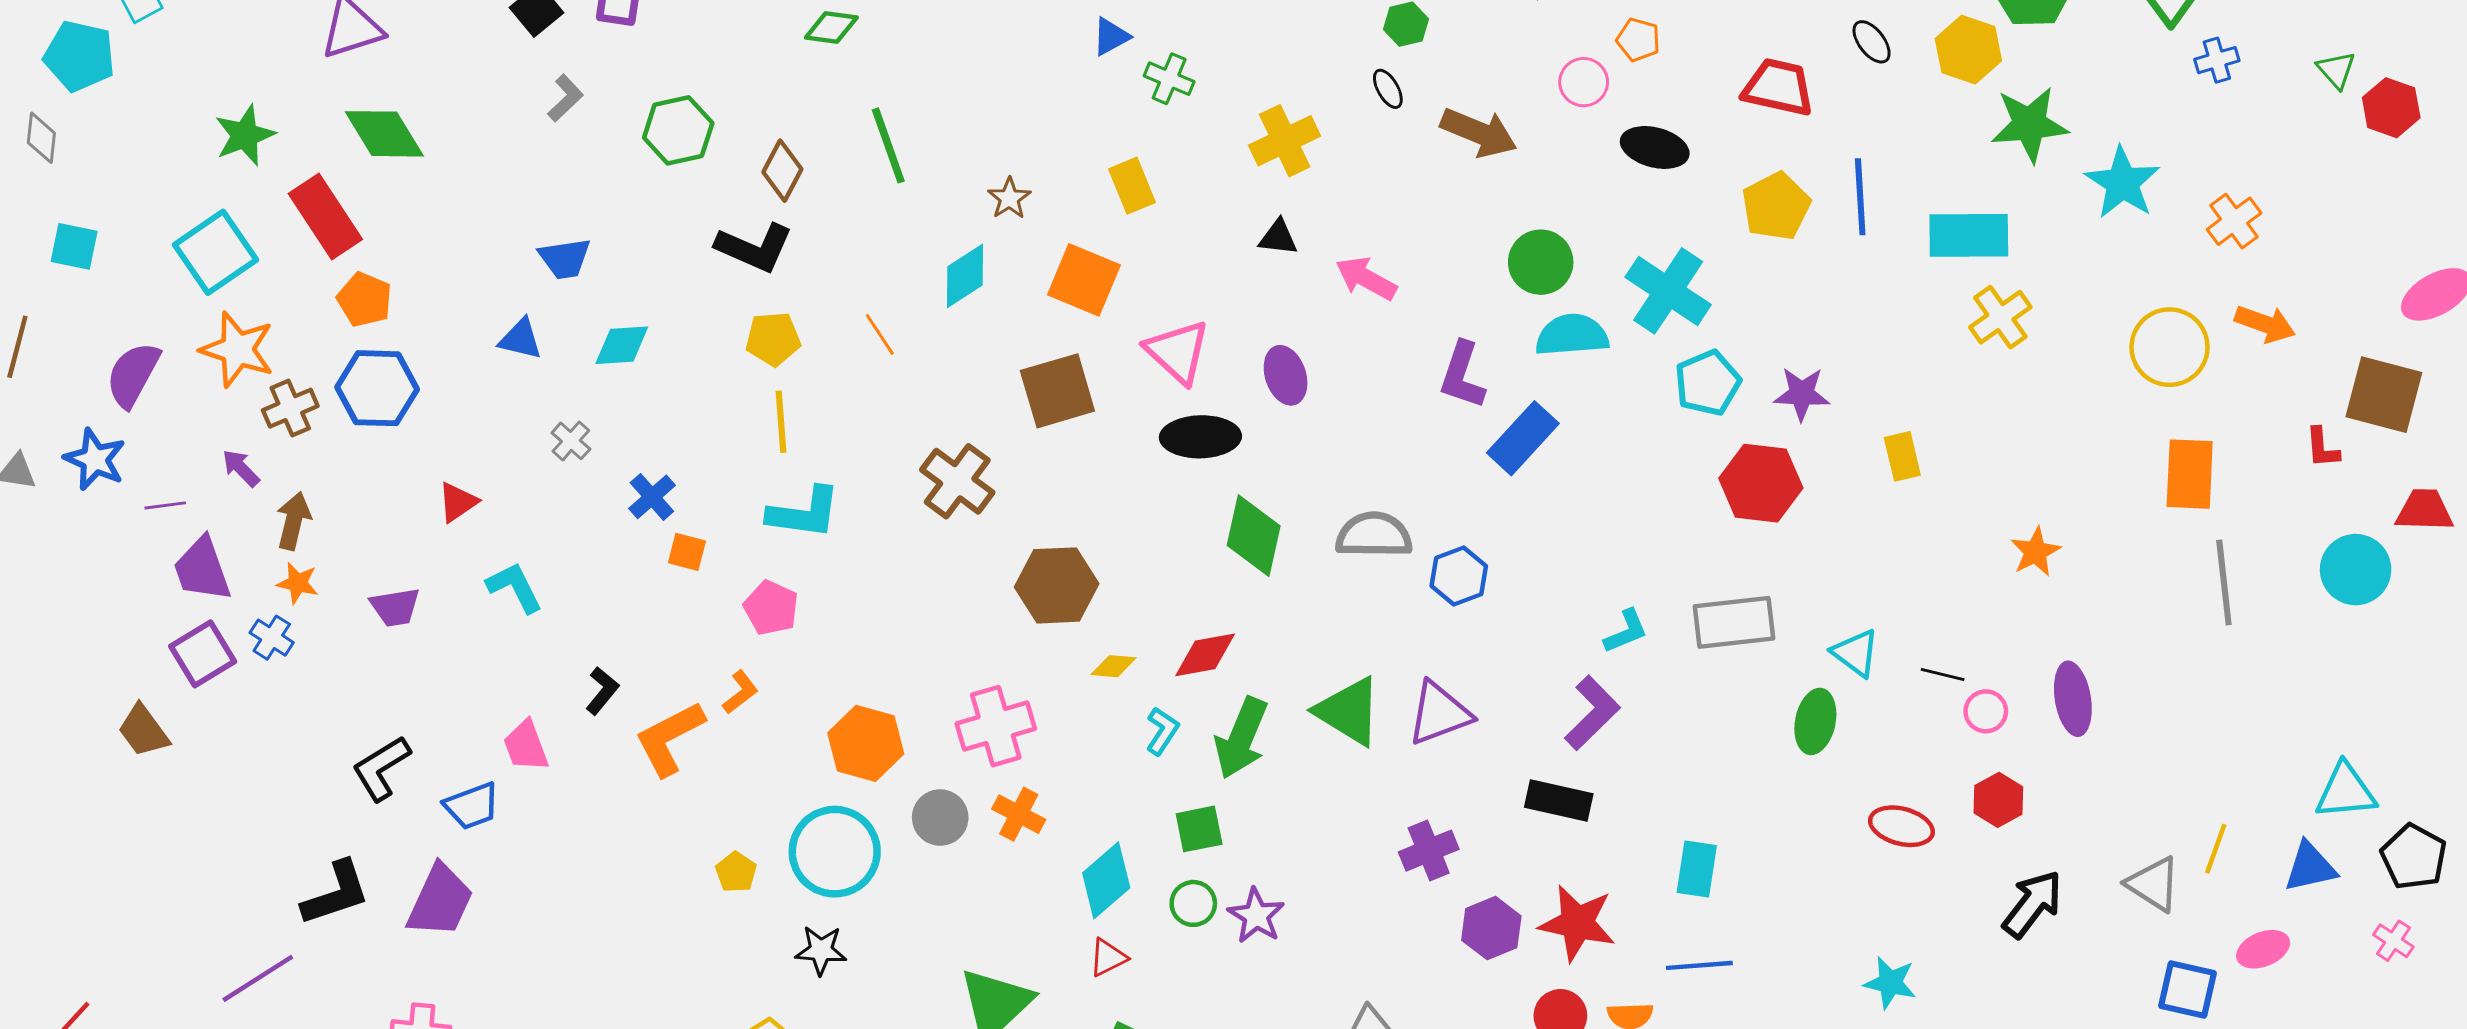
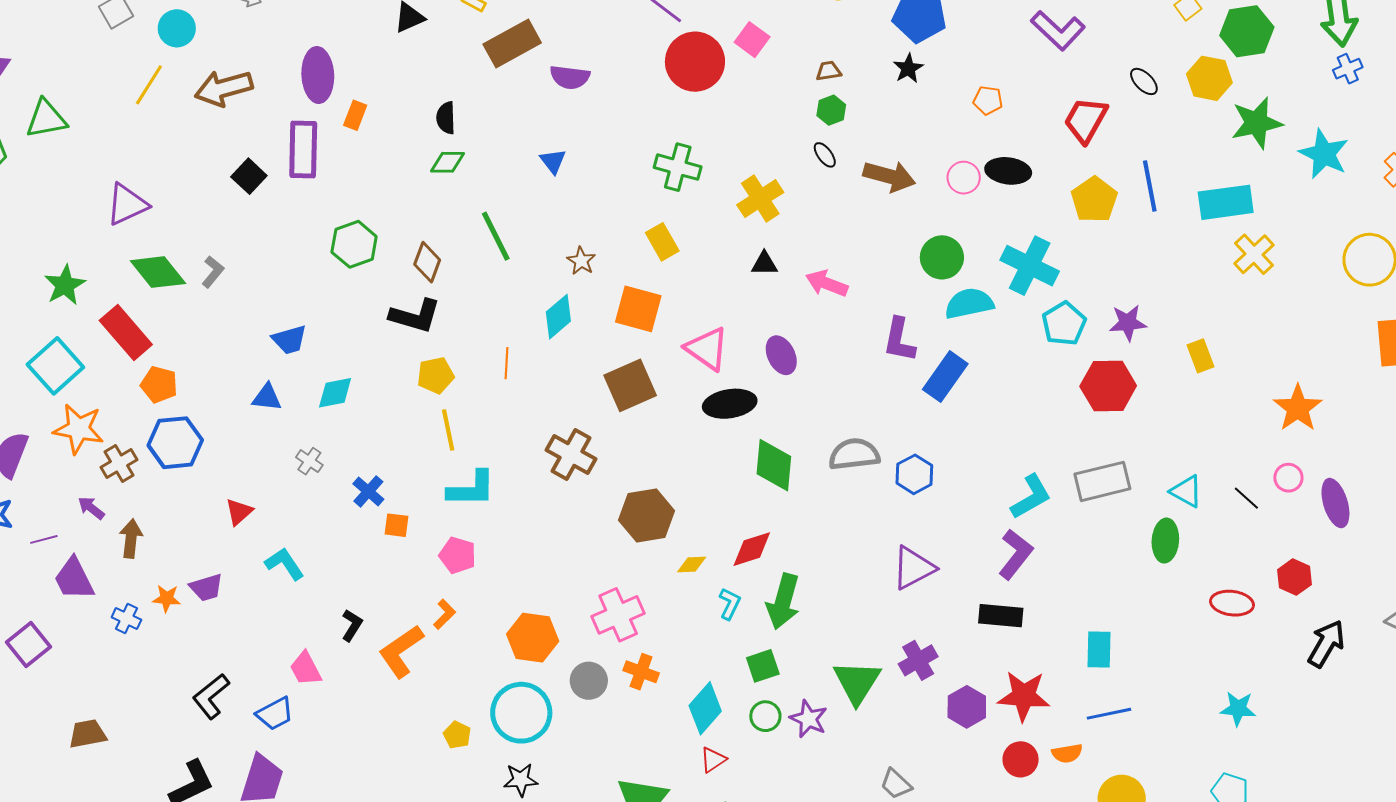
blue triangle: (1111, 37) -> (553, 161), moved, turned -32
blue cross: (2217, 60) -> (1348, 69), moved
green cross: (1169, 79) -> (678, 167), size x1.4
pink circle: (1584, 82) -> (964, 178), moved
red trapezoid: (1778, 87) -> (1086, 120), turned -66
gray L-shape: (565, 98) -> (213, 272), moved
orange line: (880, 334) -> (507, 363), turned 44
orange star: (2036, 552) -> (1298, 408), size x1.4
orange star: (298, 583) -> (167, 598), moved
cyan L-shape: (1626, 631) -> (1031, 497), size x1.4
purple square: (203, 654) -> (28, 645), moved
black line: (1943, 675) -> (1246, 498), turned 36
green triangle: (1349, 711) -> (857, 682), moved, turned 38
pink circle: (1986, 711) -> (1288, 478), moved
brown trapezoid: (143, 731) -> (88, 734), moved, turned 123

